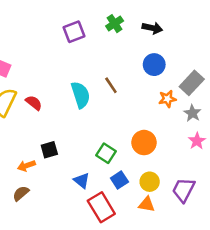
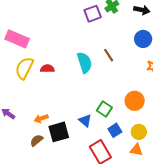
purple square: (74, 32) -> (93, 14), moved
red semicircle: (34, 103) -> (47, 69), turned -40
black square: (49, 150) -> (59, 132), moved, size x1.5
blue triangle: (82, 181) -> (85, 121), moved

